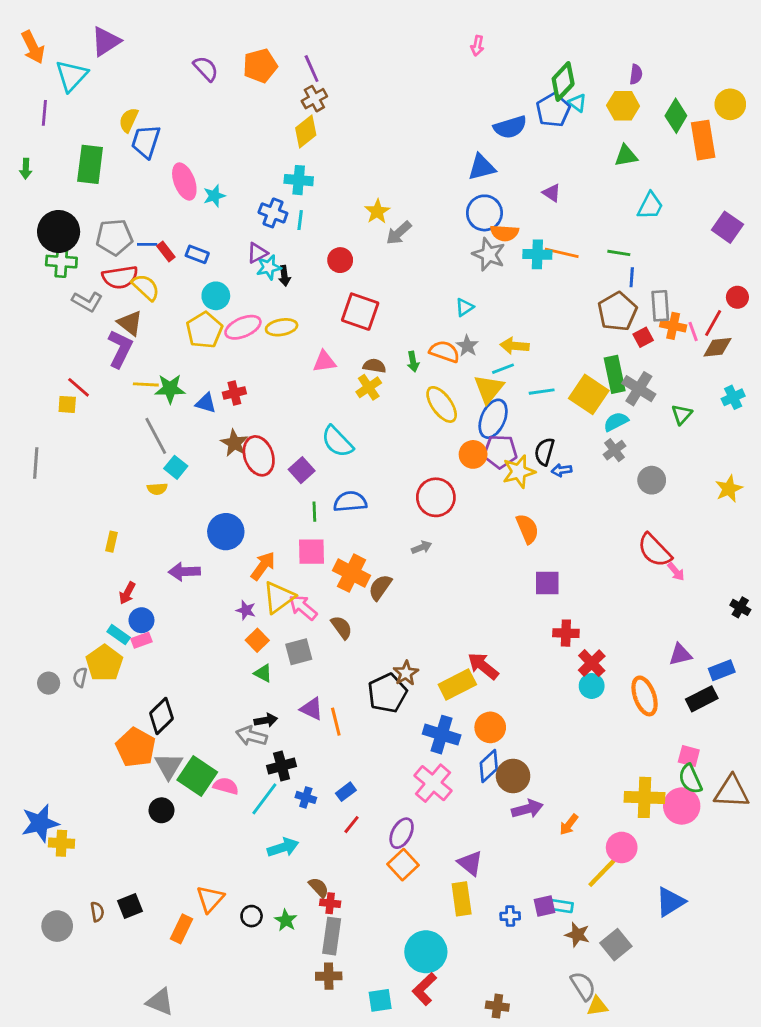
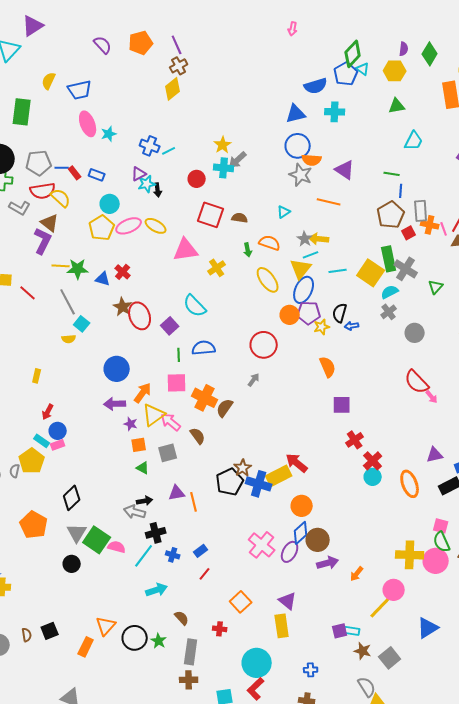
green diamond: (676, 116) -> (430, 54), moved
blue trapezoid: (146, 141) -> (80, 90), moved, turned -120
cyan cross: (299, 180) -> (224, 168), moved
purple triangle: (552, 193) -> (345, 170), moved, size x1.5
cyan line: (300, 220) -> (169, 151), turned 56
orange line: (562, 253) -> (329, 202), moved
cyan cross: (537, 254) -> (335, 112), moved
yellow ellipse: (282, 327) -> (156, 226), turned 40
gray star: (467, 346) -> (305, 239), moved
pink triangle: (324, 362) -> (186, 250), size x1.5
brown semicircle: (374, 366) -> (240, 218), moved
red line: (79, 387) -> (28, 293), moved
red cross: (234, 393) -> (123, 272), turned -35
yellow star: (519, 472) -> (322, 327), size x0.7
gray arrow: (422, 547) -> (254, 380), turned -32
purple arrow: (184, 572) -> (115, 404), moved
red cross: (566, 633) -> (355, 440), turned -36
orange square: (257, 640) -> (139, 445), turned 35
purple triangle: (312, 709) -> (177, 493), turned -36
blue cross: (442, 735) -> (259, 484), moved
orange pentagon: (136, 747) -> (34, 525), moved
purple ellipse: (402, 833) -> (290, 552), moved
red cross: (330, 903) -> (220, 629), moved
black circle: (252, 916) -> (135, 638), size x1.6
blue cross: (510, 916) -> (311, 670), moved

